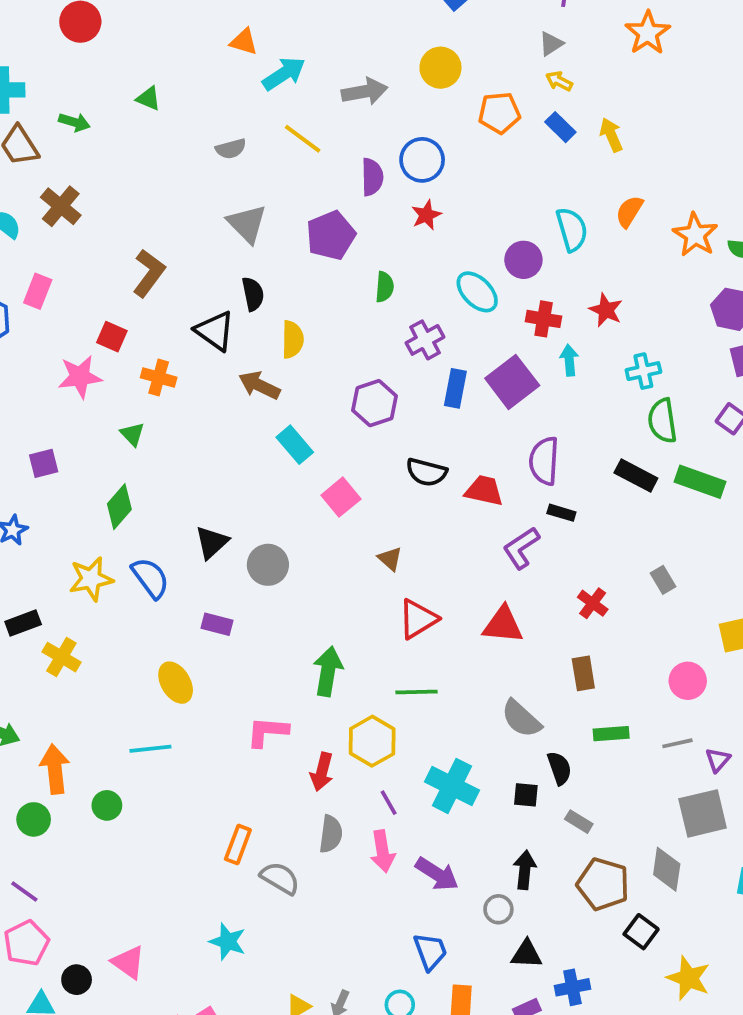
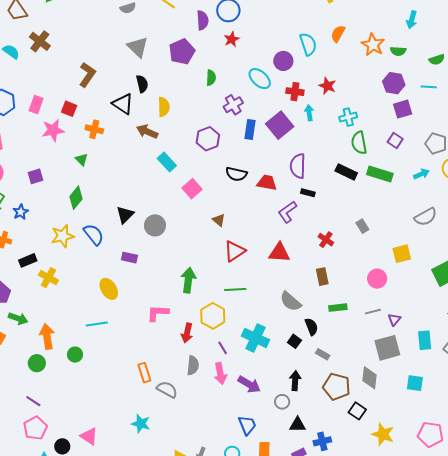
pink rectangle: (38, 291) -> (36, 105), moved
black square: (526, 795) -> (294, 341), turned 32
orange rectangle: (238, 844) -> (144, 373), turned -36

